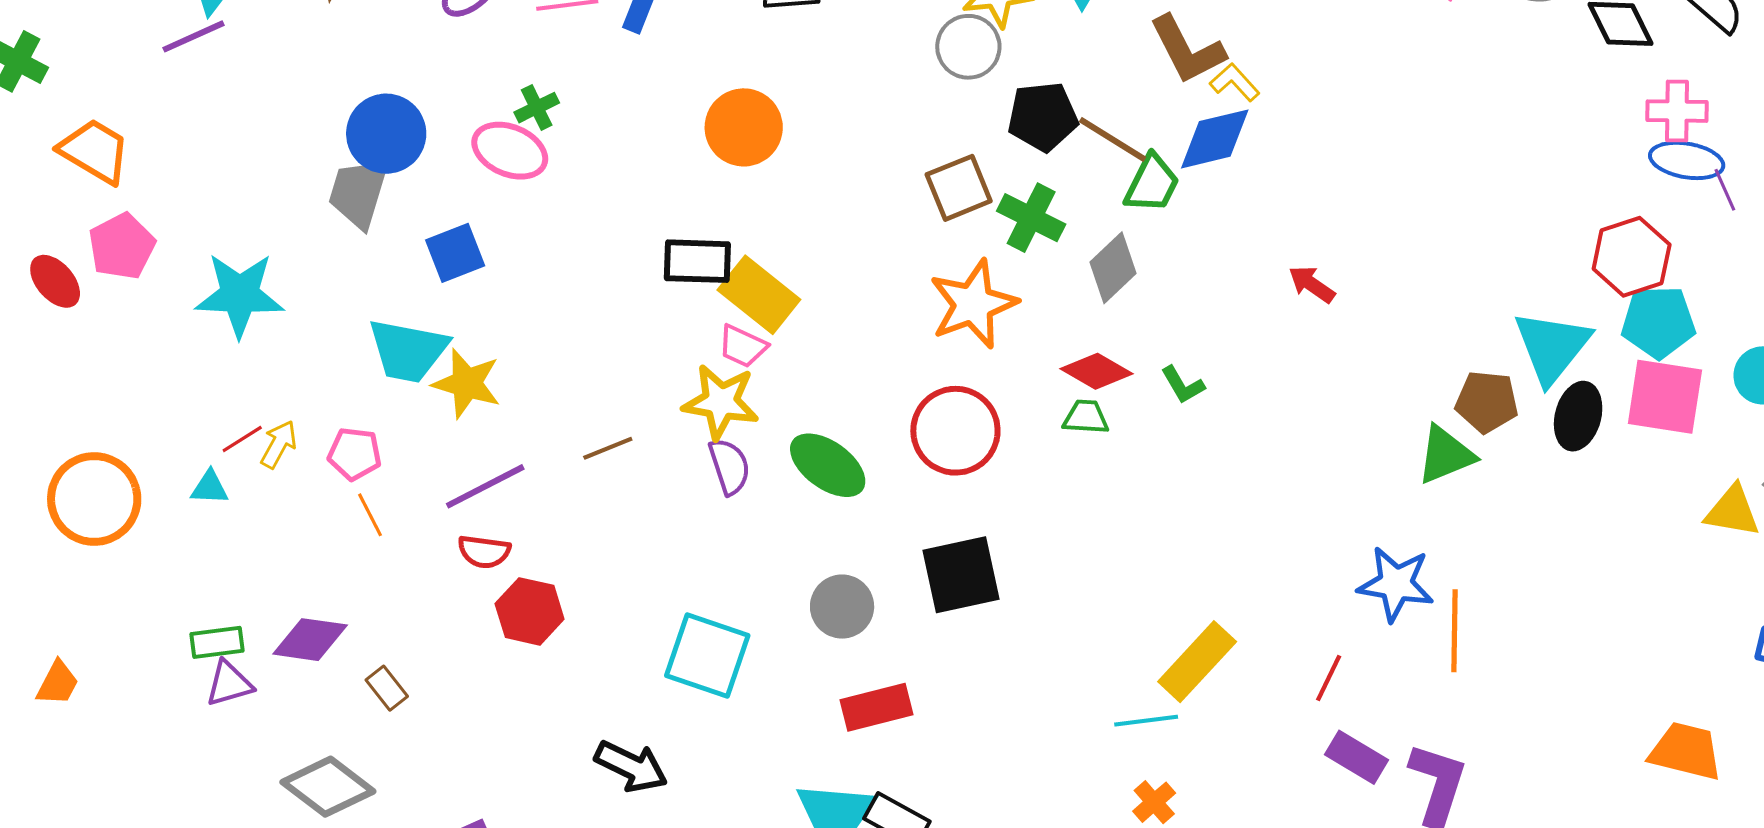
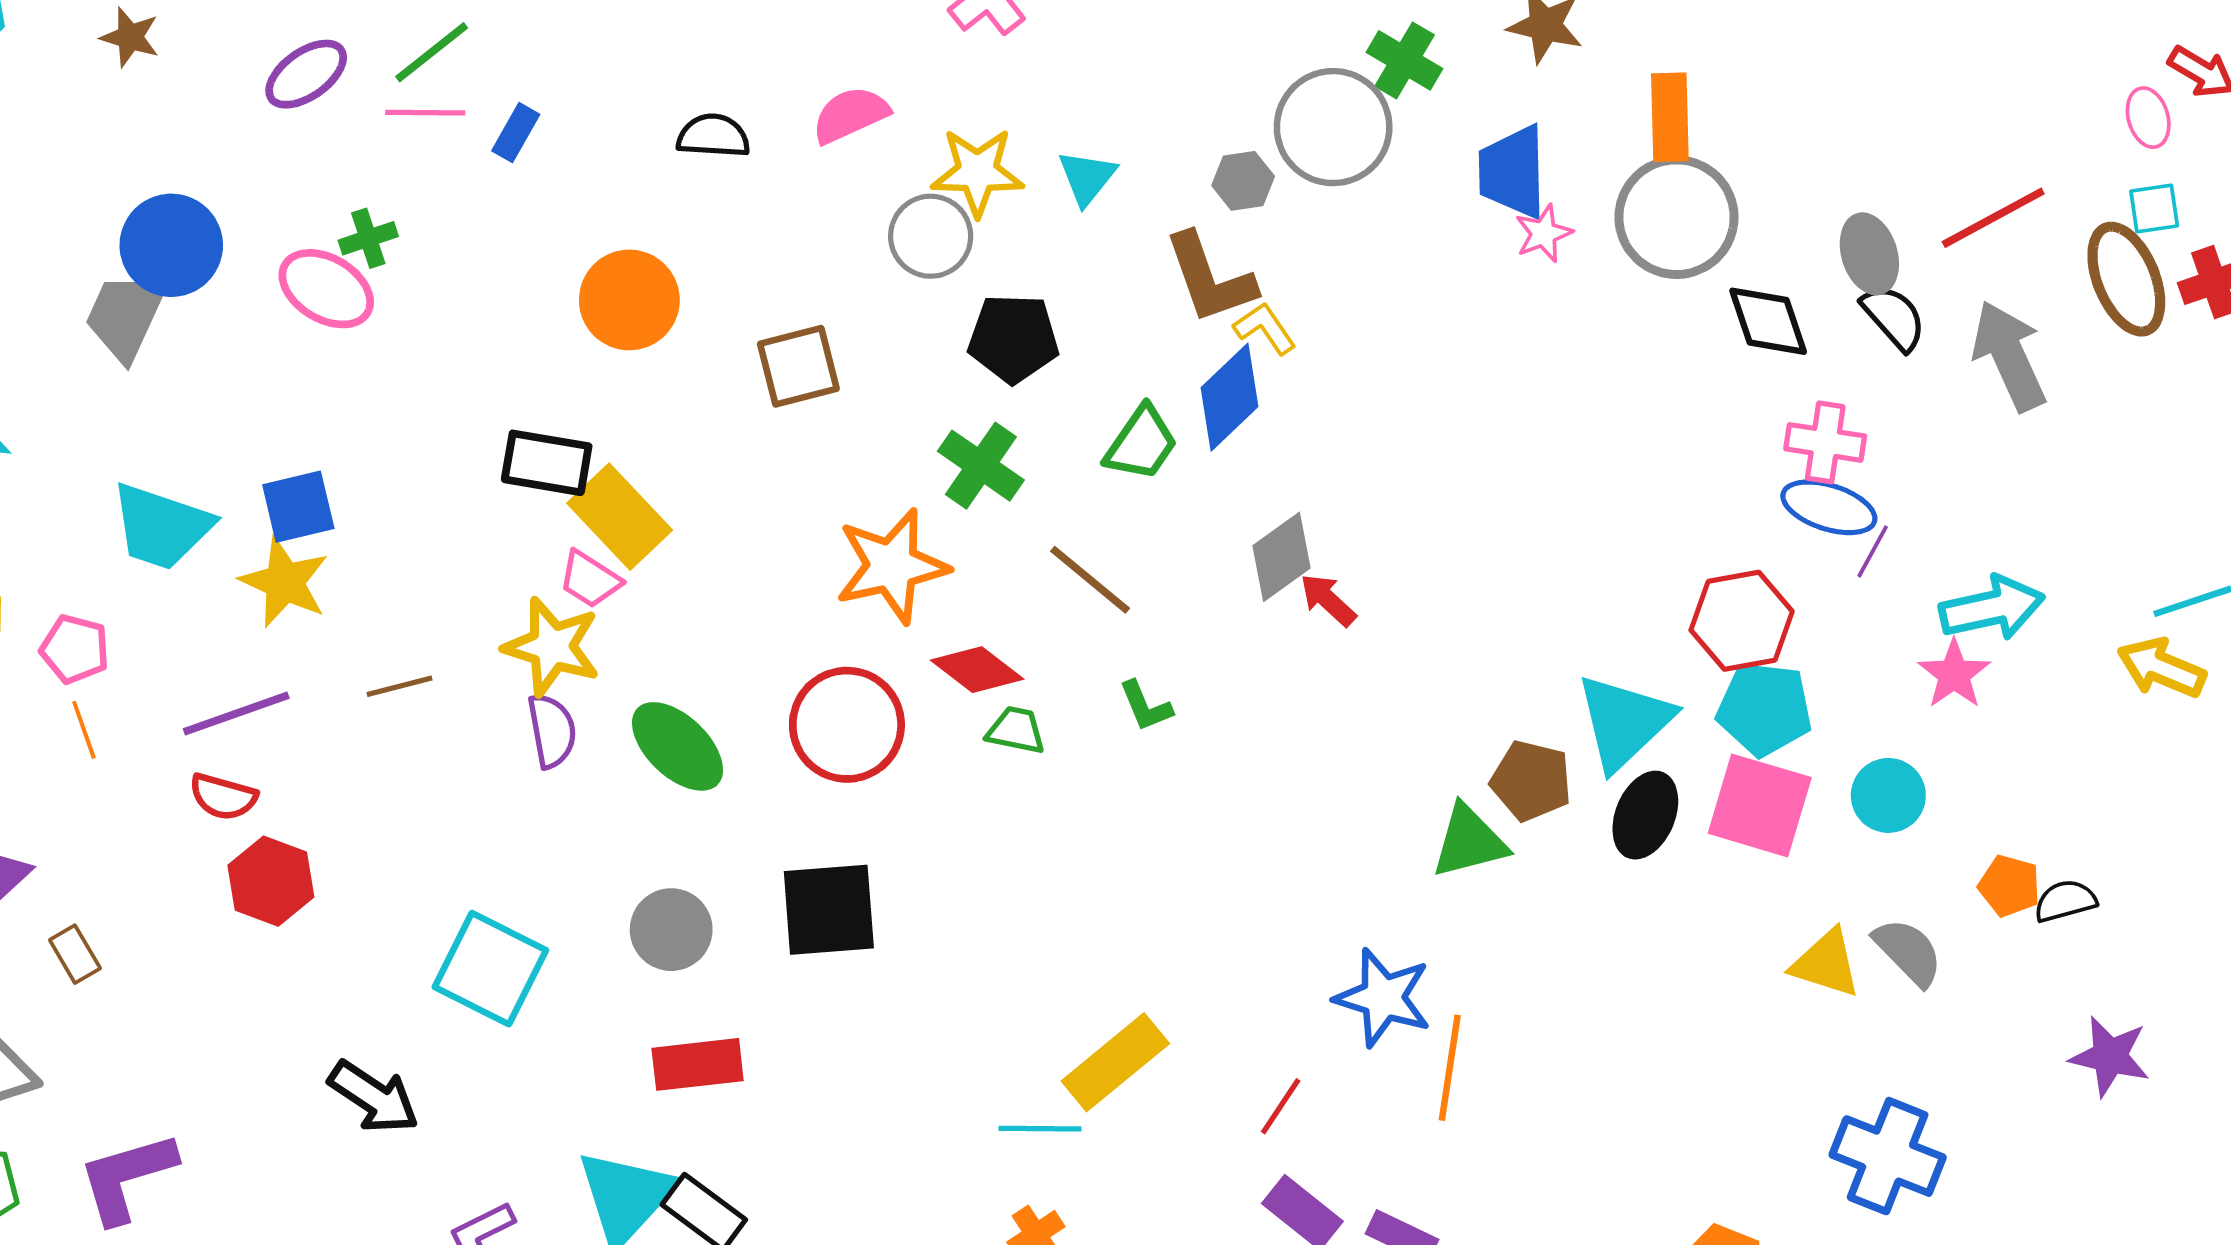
brown line: (1113, 139) -> (1090, 580), moved
blue diamond: (1215, 139) -> (1230, 397), turned -38
brown square: (959, 188) -> (798, 366), moved
purple line: (1725, 190) -> (1873, 551), turned 45
blue square: (455, 253) -> (298, 507), moved
gray diamond: (1113, 268) -> (1282, 557), moved
red diamond: (1096, 371) -> (977, 670), moved
yellow star: (467, 383) -> (285, 582), moved

